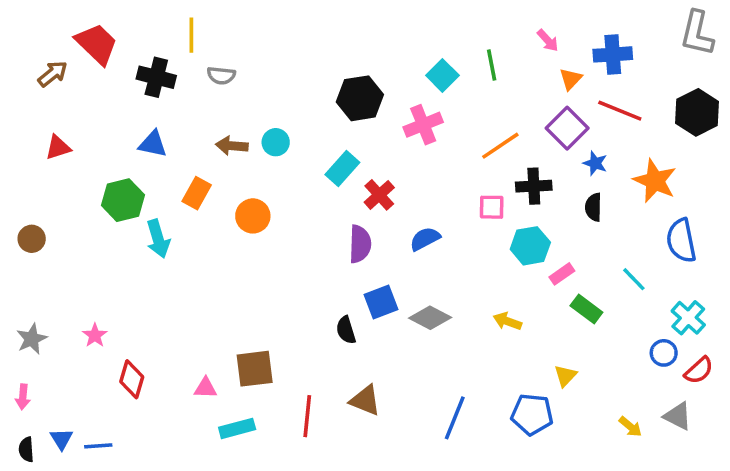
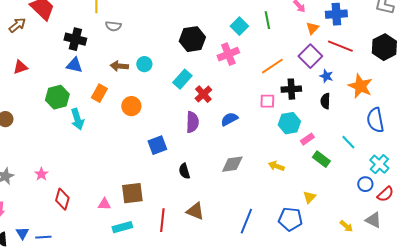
black cross: (156, 77) -> (75, 39), moved
blue square: (381, 302) -> (157, 145), moved
gray diamond: (430, 318) -> (232, 164), turned -35

